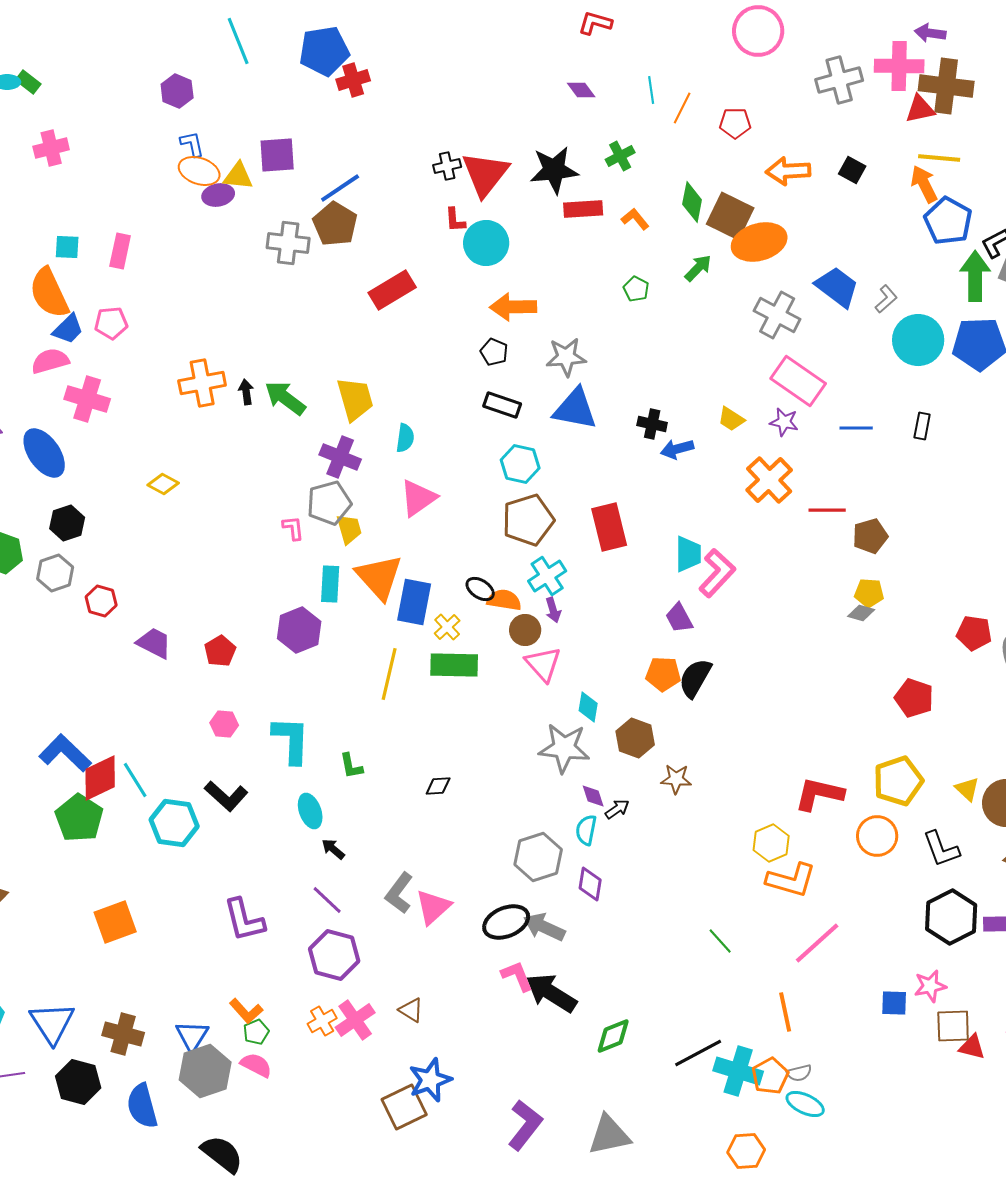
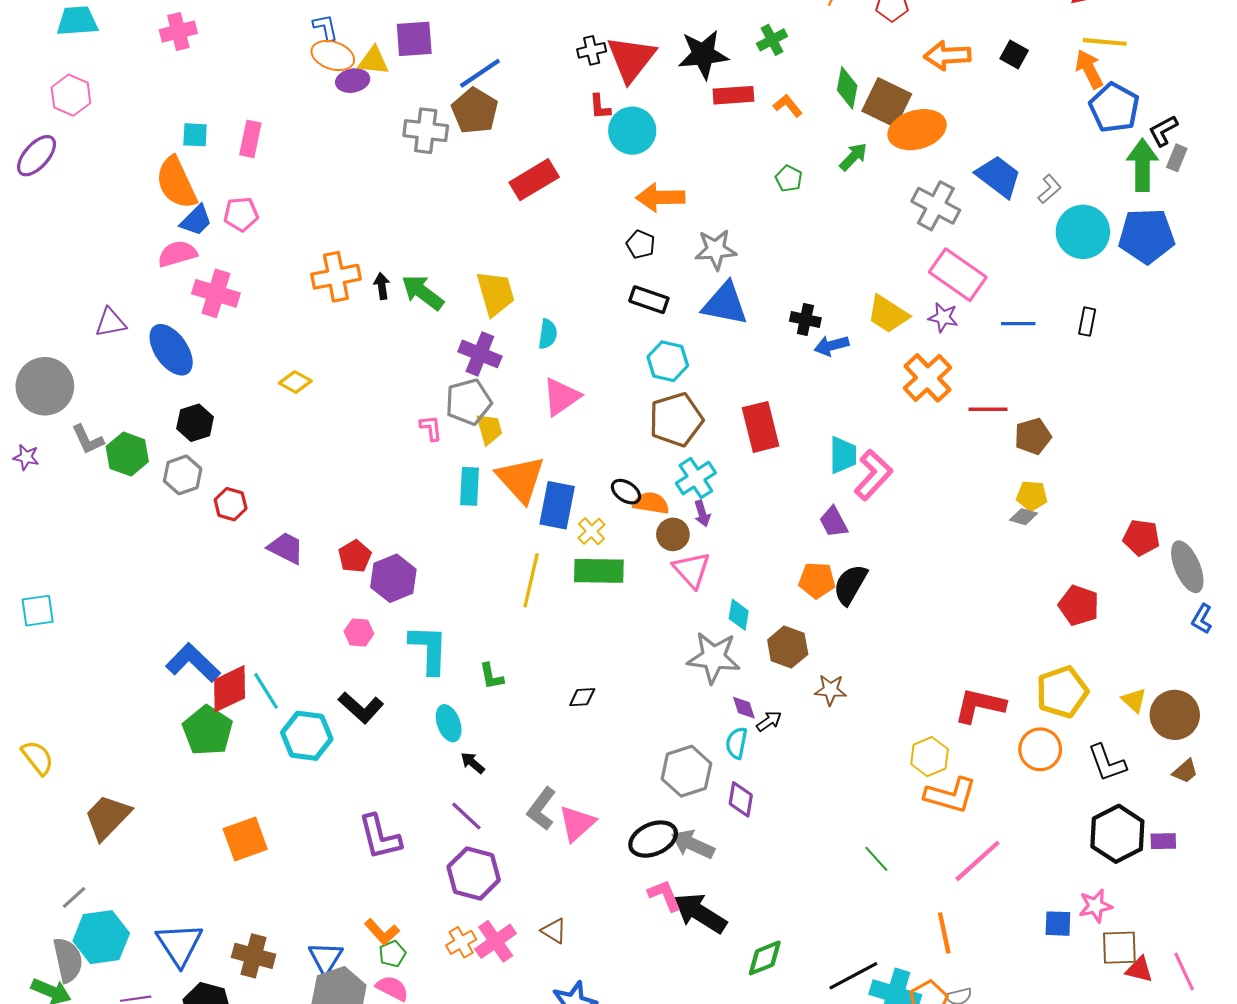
yellow trapezoid: (731, 419) -> (888, 314), size x1.5
purple hexagon: (299, 630) -> (393, 578), moved

